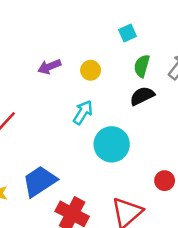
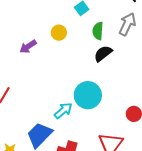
yellow circle: (91, 70) -> (59, 33), moved
cyan arrow: (83, 112) -> (63, 111), moved, turned 30

